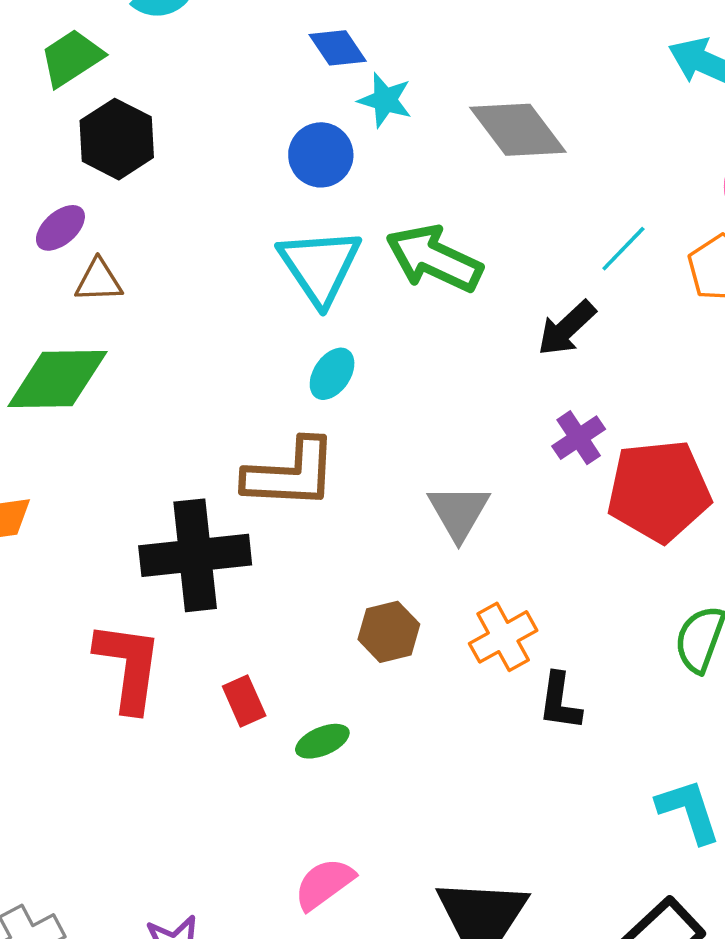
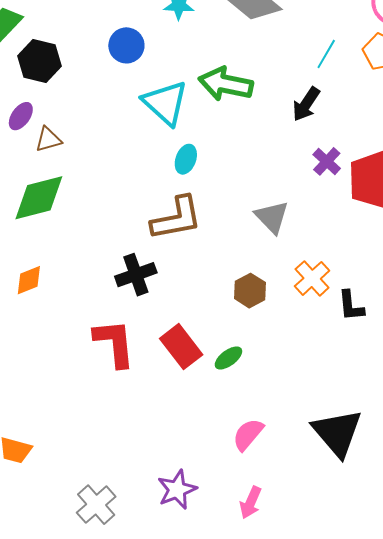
blue circle: (321, 155) -> (126, 45), moved
black cross: (195, 555) -> (136, 275), size x0.7
red rectangle: (244, 701) -> (181, 347), size x1.6

